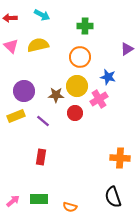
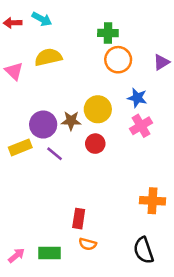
cyan arrow: (42, 15) -> (42, 19), moved
pink triangle: (11, 46) -> (14, 71), moved
orange circle: (80, 57) -> (118, 60), moved
purple circle: (24, 91) -> (43, 125), moved
pink cross: (99, 99) -> (141, 126), moved
red rectangle: (41, 157) -> (79, 219), moved
orange semicircle: (70, 207) -> (88, 244), moved

